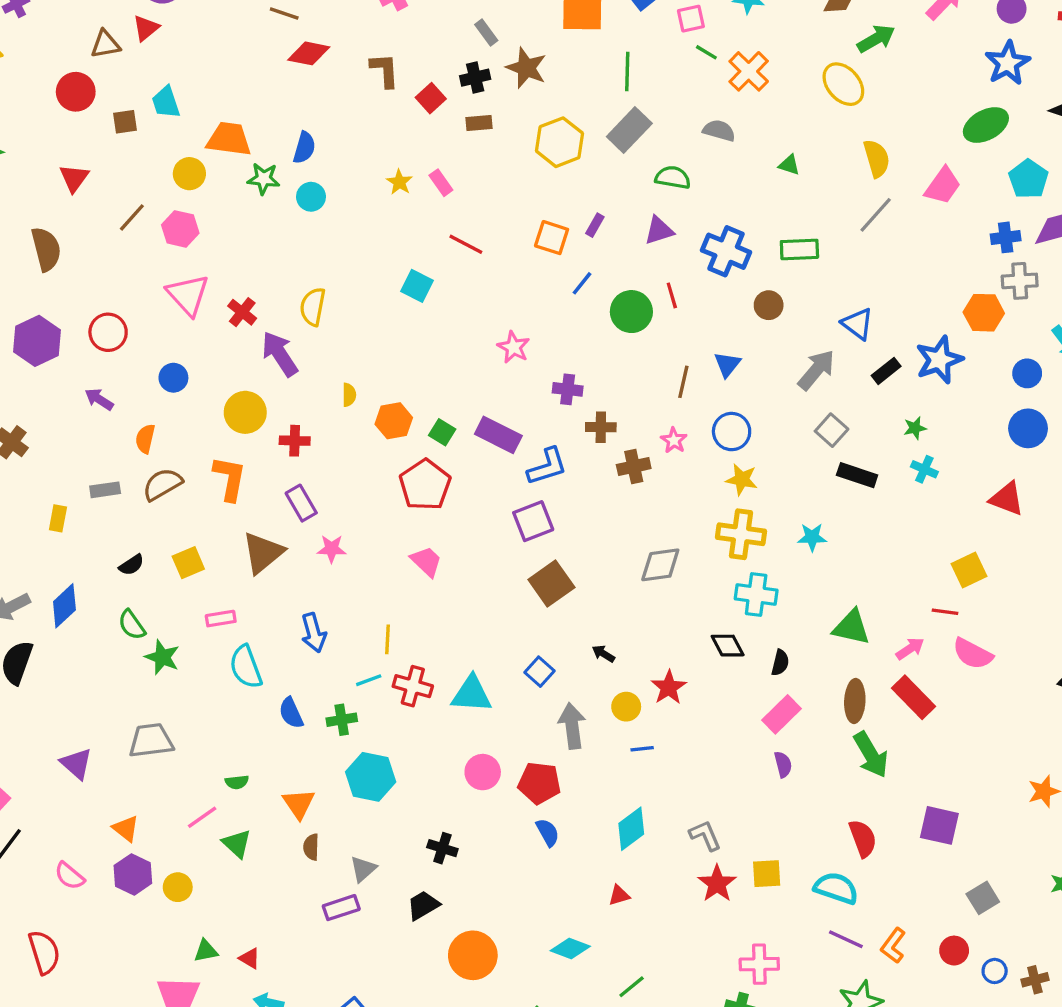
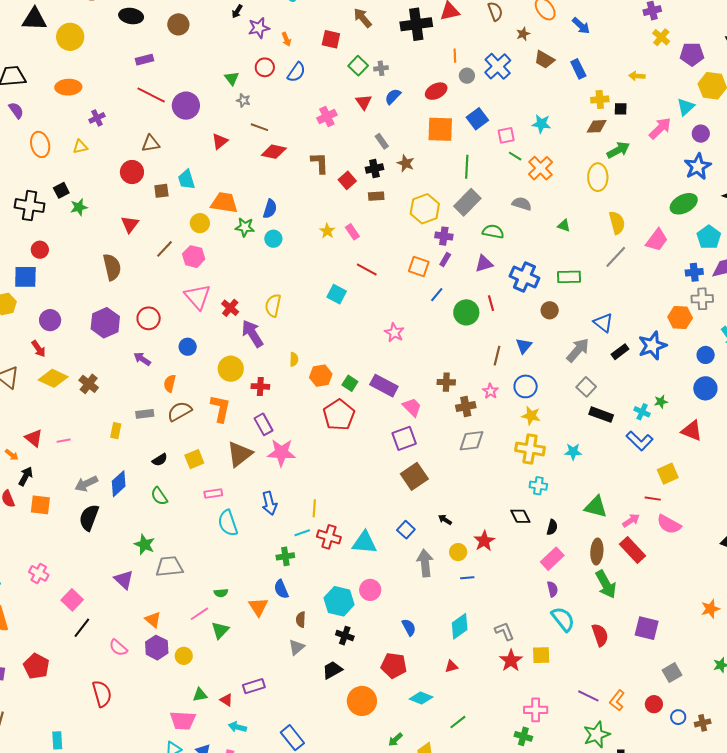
red triangle: (146, 28) -> (220, 141), moved
brown star: (526, 68) -> (406, 163), size x0.7
yellow ellipse: (843, 84) -> (598, 177), turned 40
purple cross: (568, 389) -> (444, 236), moved
green star: (915, 428) -> (661, 402), moved
blue L-shape: (547, 466) -> (640, 441), moved, turned 60
pink star: (332, 549) -> (281, 453), size x1.6
pink trapezoid: (426, 562) -> (412, 407), moved
gray diamond: (660, 565) -> (471, 441), moved
cyan cross: (756, 595) -> (538, 486), size x0.7
green star: (162, 657) -> (145, 544), moved
blue semicircle: (291, 713) -> (281, 589), moved
cyan hexagon: (371, 777) -> (339, 601), moved
red pentagon: (539, 783) -> (394, 665), moved
green triangle: (237, 844) -> (220, 630), turned 30
brown semicircle: (311, 847) -> (301, 620), moved
cyan semicircle: (836, 888) -> (563, 619), moved, turned 32
purple rectangle: (341, 908) -> (254, 686), moved

